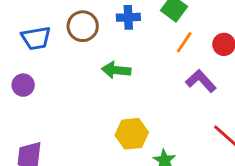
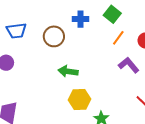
brown circle: (83, 26) -> (54, 36), moved
green arrow: (116, 70) -> (68, 71), moved

